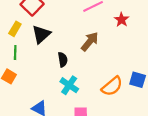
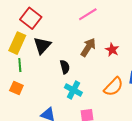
red star: (122, 20) -> (112, 50), moved
yellow rectangle: (15, 29) -> (17, 43), size x1.5

